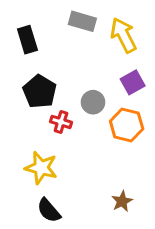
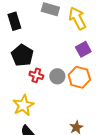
gray circle: (93, 102) -> (57, 76), moved
yellow star: (41, 168) -> (23, 105), turned 30

